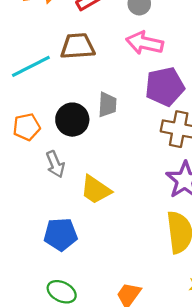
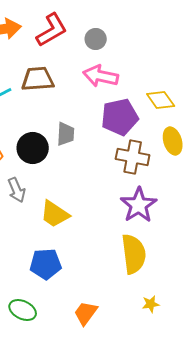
blue pentagon: (61, 234) -> (46, 264), moved

